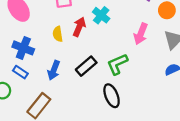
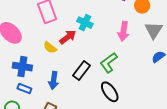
red arrow: (79, 27) -> (68, 37), turned 42
yellow semicircle: (58, 34) -> (50, 48), turned -32

